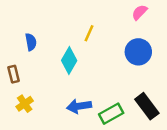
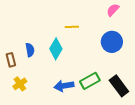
yellow line: (89, 33) -> (72, 27), turned 64
blue semicircle: (31, 42) -> (30, 50), moved
green rectangle: (111, 114) -> (90, 81), moved

